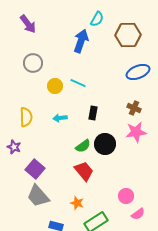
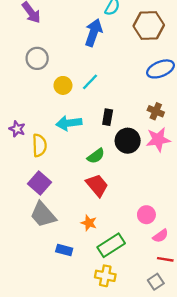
cyan line: (78, 83) -> (90, 82), turned -70
yellow semicircle: (26, 117) -> (39, 145), moved
cyan arrow: (60, 118) -> (69, 123), size x1.5
black circle: (105, 144) -> (128, 141), moved
purple star: (14, 147) -> (17, 129), moved

